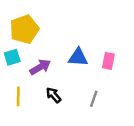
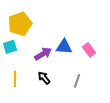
pink rectangle: (108, 61) -> (89, 50), turned -48
purple arrow: (40, 67) -> (43, 54), moved

